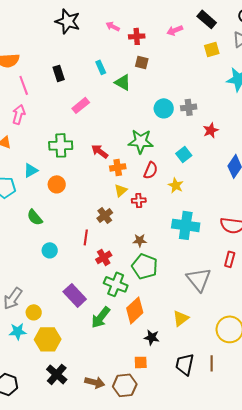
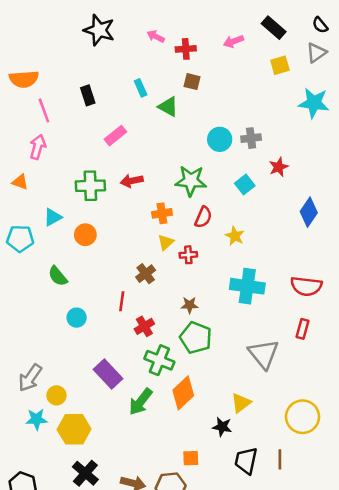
red arrow: (100, 151) -> (132, 181), moved, turned -48
cyan square: (184, 154) -> (245, 185), moved
black star: (152, 337) -> (222, 427), moved

